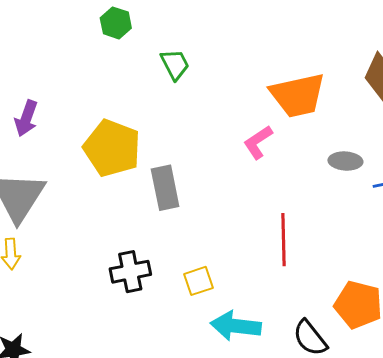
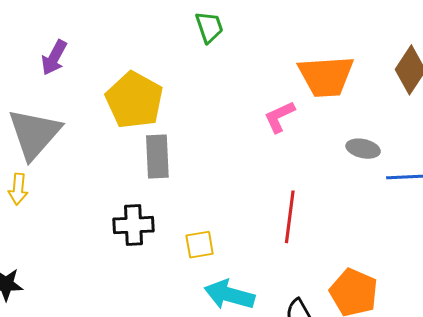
gray rectangle: (165, 188) -> (157, 157), moved

